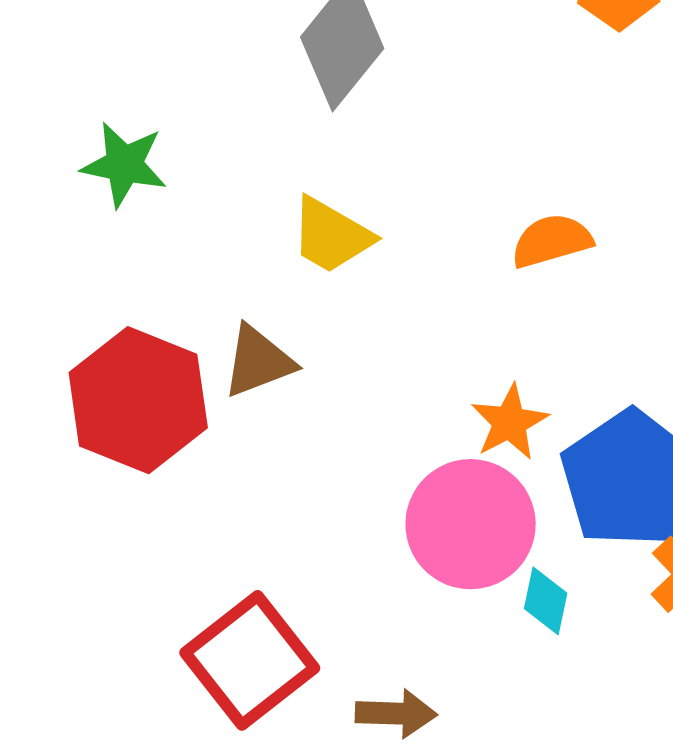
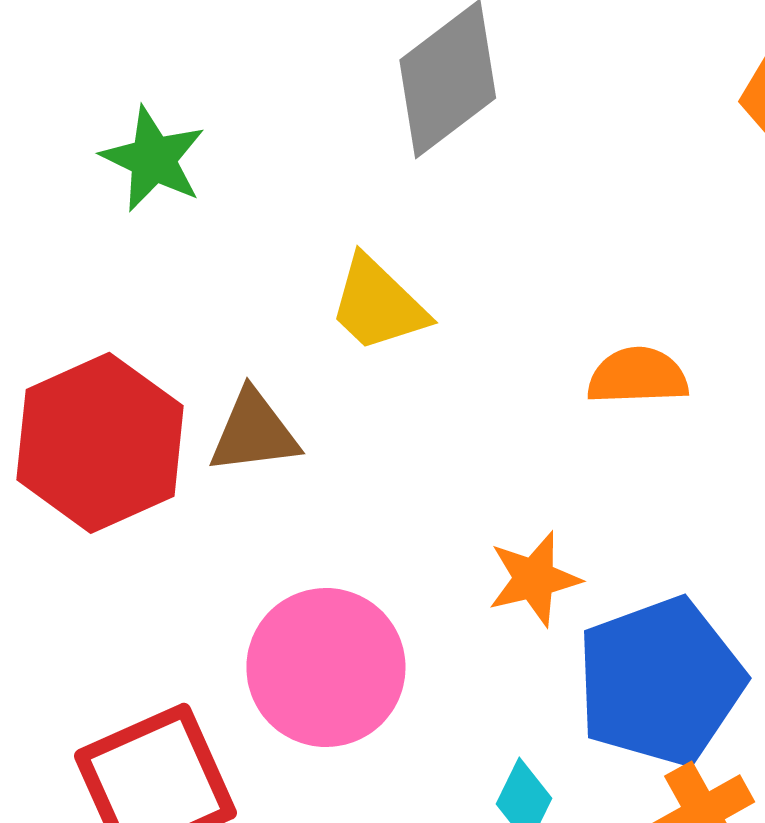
pink circle: (471, 524) -> (326, 667), moved

